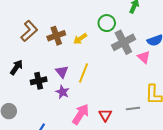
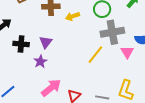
yellow line: (84, 73) -> (95, 55), moved

